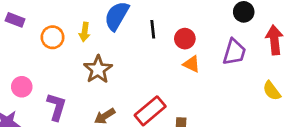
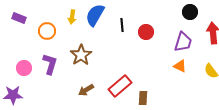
yellow arrow: (85, 32) -> (72, 17), moved
orange triangle: (192, 64) -> (180, 66), moved
purple L-shape: (56, 107) -> (50, 64), moved

